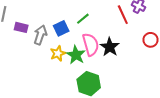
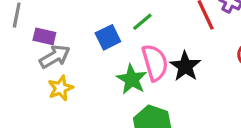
gray arrow: (40, 35) -> (55, 57), moved, turned 42
yellow star: (58, 53) -> (61, 88), moved

